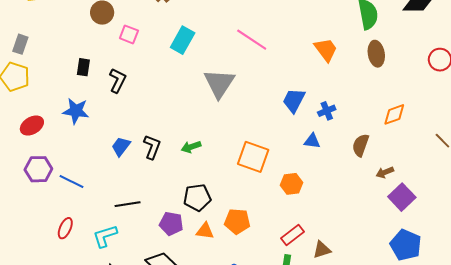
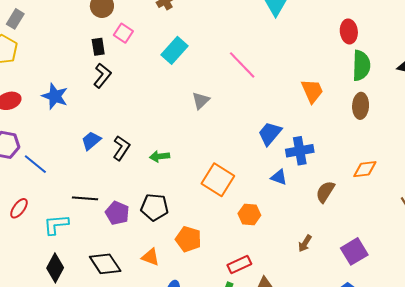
black rectangle: (83, 67) -> (98, 47), moved, turned -30
gray triangle: (219, 83) -> (201, 101), size x0.6
blue cross: (327, 111) -> (300, 151), size x1.5
brown arrow: (385, 172) -> (305, 243), moved, turned -48
purple pentagon: (171, 224) -> (117, 213), moved
orange triangle: (205, 231) -> (150, 257), moved

